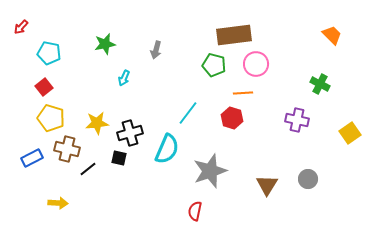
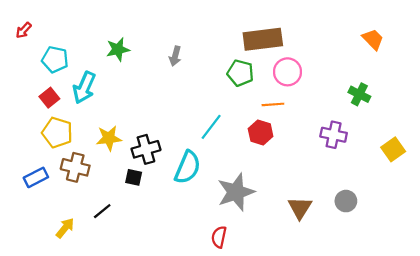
cyan arrow: (124, 78) -> (84, 88), moved, size x1.8
black line: (88, 169) -> (102, 211), moved
yellow arrow: (58, 203) -> (65, 228), turned -54

